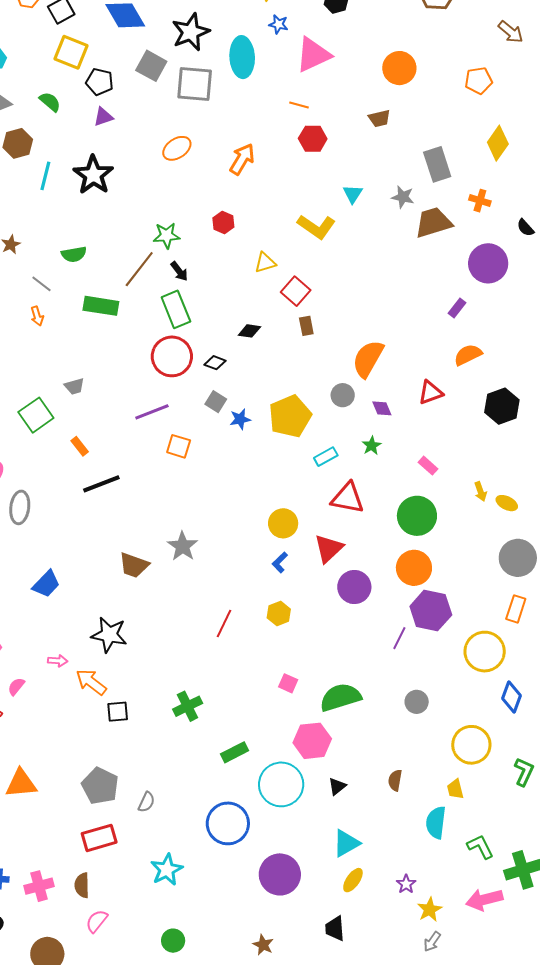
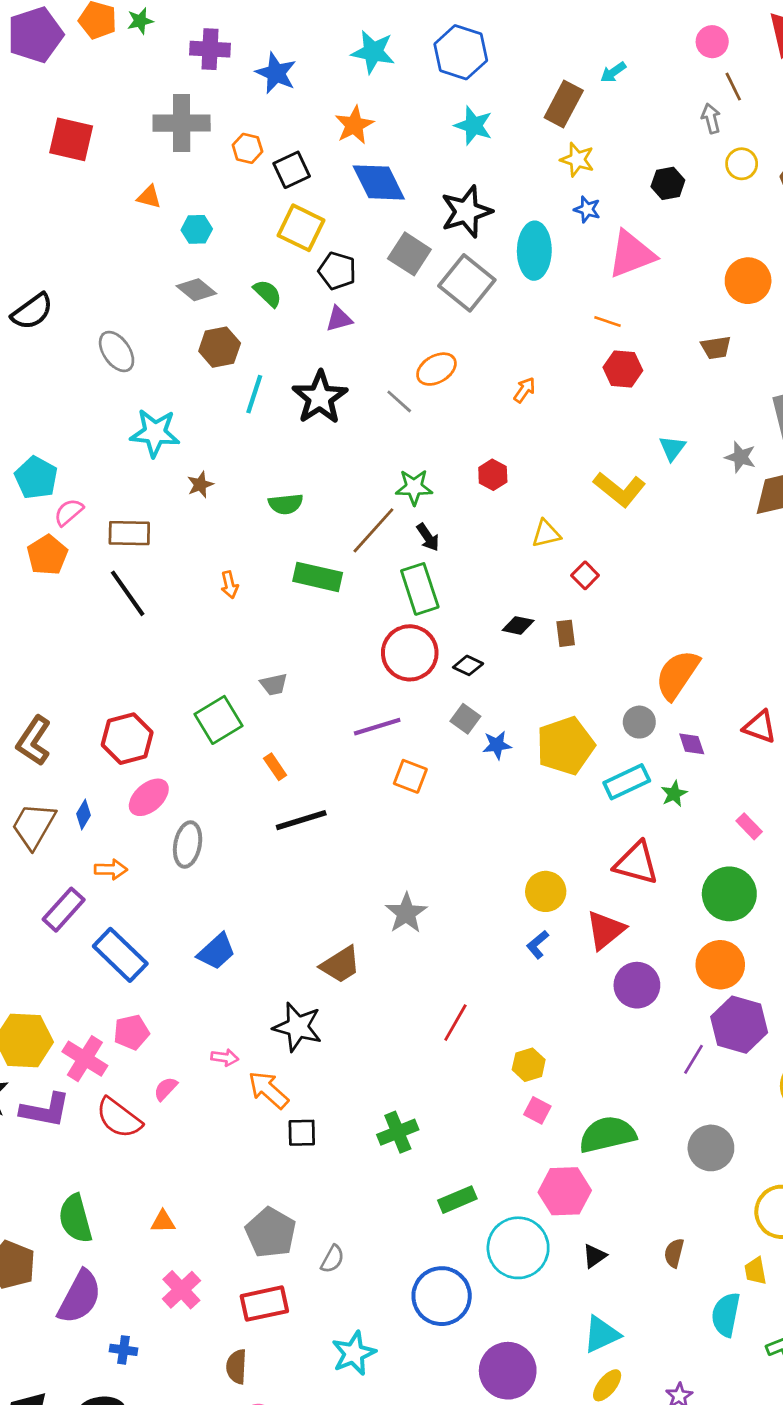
gray square: (195, 84) -> (467, 283), turned 30
orange arrow: (242, 159) -> (525, 390), size x0.6
gray line: (41, 284) -> (399, 401), moved
red square: (296, 291) -> (585, 575), size x0.7
brown rectangle: (306, 326) -> (566, 633), moved
red triangle: (431, 393) -> (760, 727), turned 36
cyan rectangle: (326, 457) -> (627, 782), moved, size x1.4
brown trapezoid: (134, 565) -> (340, 965), moved, turned -56
yellow hexagon: (279, 613) -> (529, 1065), moved
gray circle: (417, 702) -> (711, 1148), size x1.4
orange triangle: (21, 783) -> (163, 1222), size x0.6
pink cross: (39, 886) -> (181, 1290), moved, turned -32

